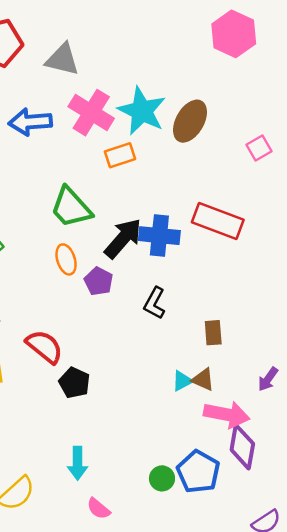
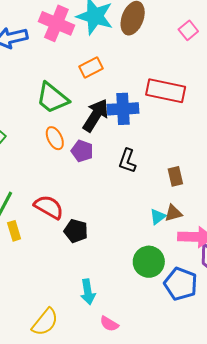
orange rectangle: (120, 155) -> (91, 67), moved
brown triangle: (203, 379) -> (173, 213), turned -30
green circle: (162, 478) -> (149, 262), moved, size x1.6

